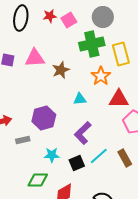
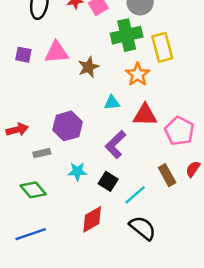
red triangle: (119, 99) -> (145, 115), moved
cyan line: (99, 156) -> (135, 195), moved
black square: (77, 163) -> (108, 181), turned -35
green diamond: (38, 180) -> (33, 190), moved, turned 50

